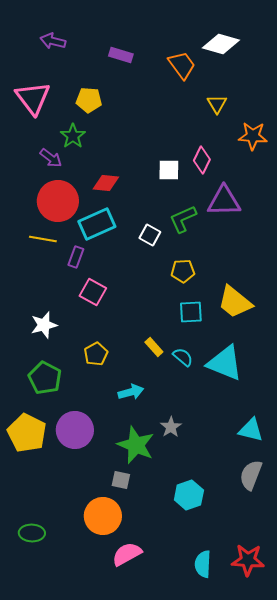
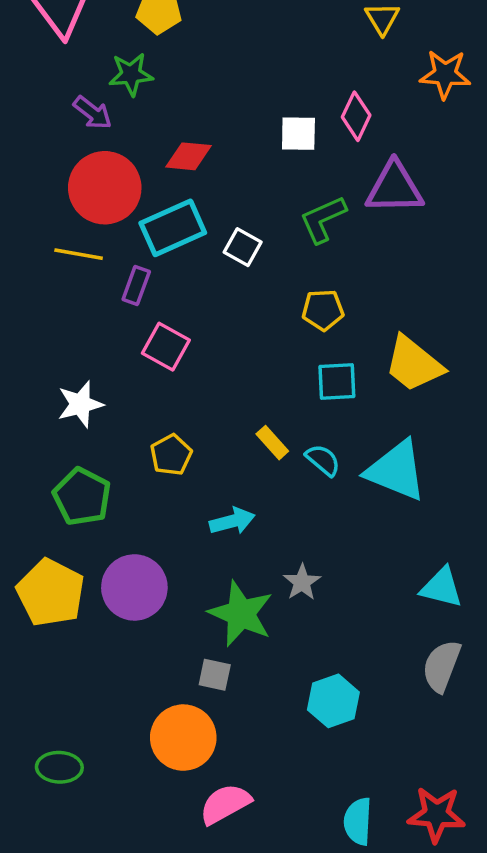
green star: (73, 136) -> (131, 74), turned 30
white square: (150, 235) -> (243, 247), moved

